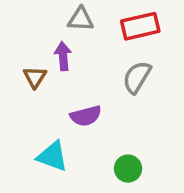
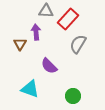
red rectangle: (140, 26) -> (68, 19), moved, turned -35
purple semicircle: (86, 116) -> (49, 66), turned 60

